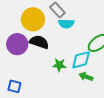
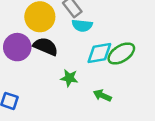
cyan diamond: (81, 60) -> (99, 53), moved

